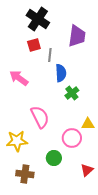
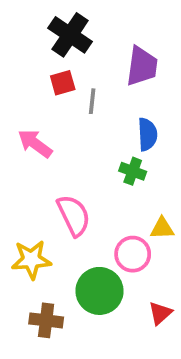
blue semicircle: (61, 73) -> (147, 134), moved
green cross: (72, 93) -> (133, 171), turned -32
green circle: (54, 158) -> (99, 291), size x1.6

